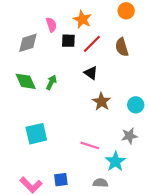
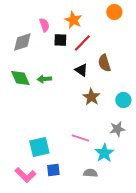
brown semicircle: (122, 47) -> (104, 63), moved
green arrow: (51, 82) -> (44, 79), turned -120
cyan square: (36, 134) -> (39, 147), moved

